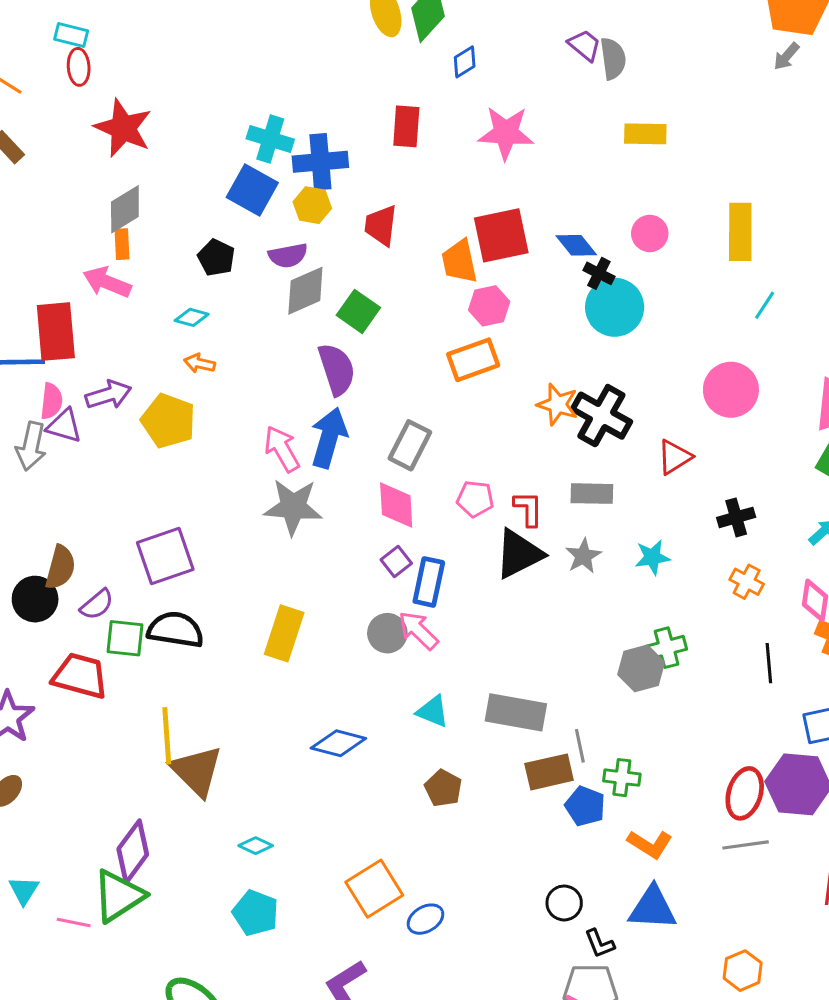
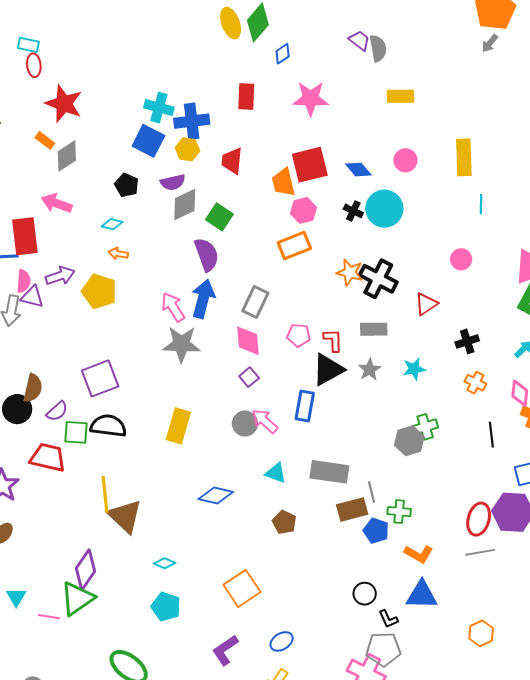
orange rectangle: (122, 244) -> (45, 140), moved, turned -48
black cross: (599, 273) -> (353, 211), moved
cyan line: (765, 305) -> (481, 204), turned -30
pink circle: (731, 390) -> (461, 259), size x0.6
blue rectangle: (429, 582) -> (305, 406), moved
blue ellipse: (425, 919) -> (282, 641), moved

